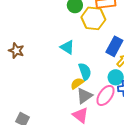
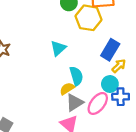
cyan triangle: (67, 47) -> (58, 48), turned 42

